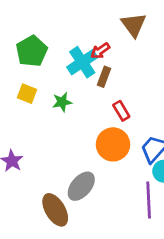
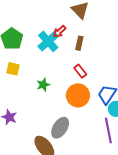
brown rectangle: (104, 77) -> (79, 43), moved
green star: (62, 102) -> (43, 85), moved

